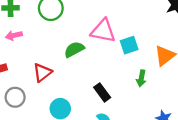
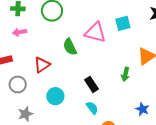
cyan square: (129, 45) -> (123, 23), moved
green semicircle: (74, 49) -> (70, 47), turned -90

